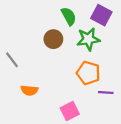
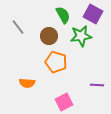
gray line: (12, 60) -> (18, 27), moved
orange pentagon: (88, 73) -> (56, 62), moved

